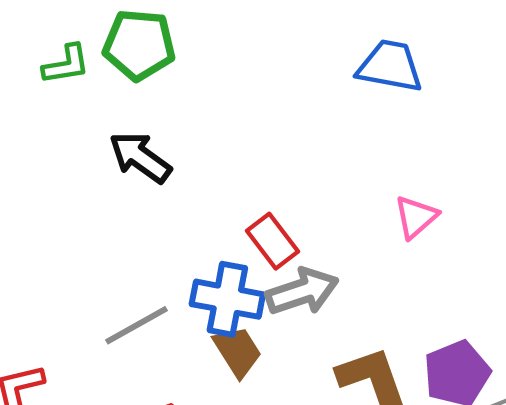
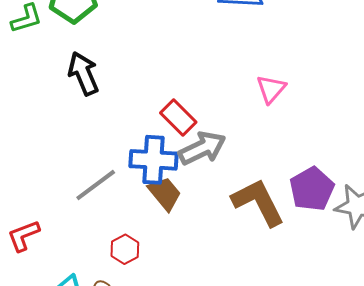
black arrow: (140, 157) -> (83, 74), turned 39

